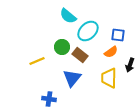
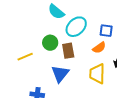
brown rectangle: (80, 55) -> (68, 51), turned 42

